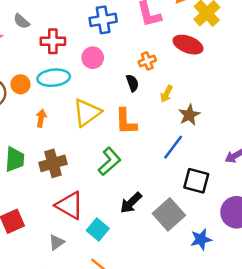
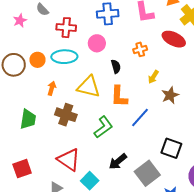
black semicircle: (132, 83) -> (116, 67), moved
yellow triangle: (87, 113) -> (89, 87), turned 45
blue line: (173, 147) -> (140, 118), moved
brown cross: (53, 163) -> (66, 115), moved, turned 30

